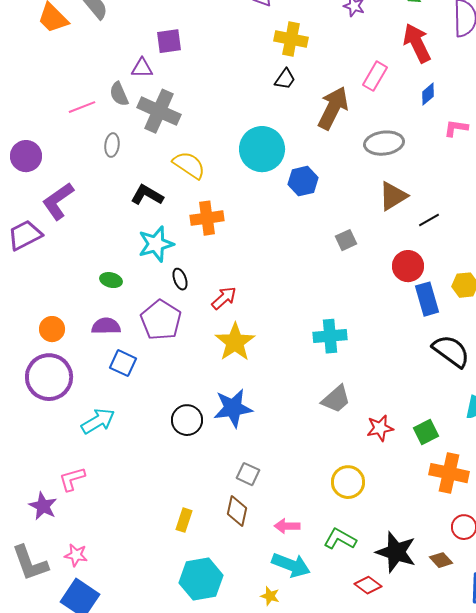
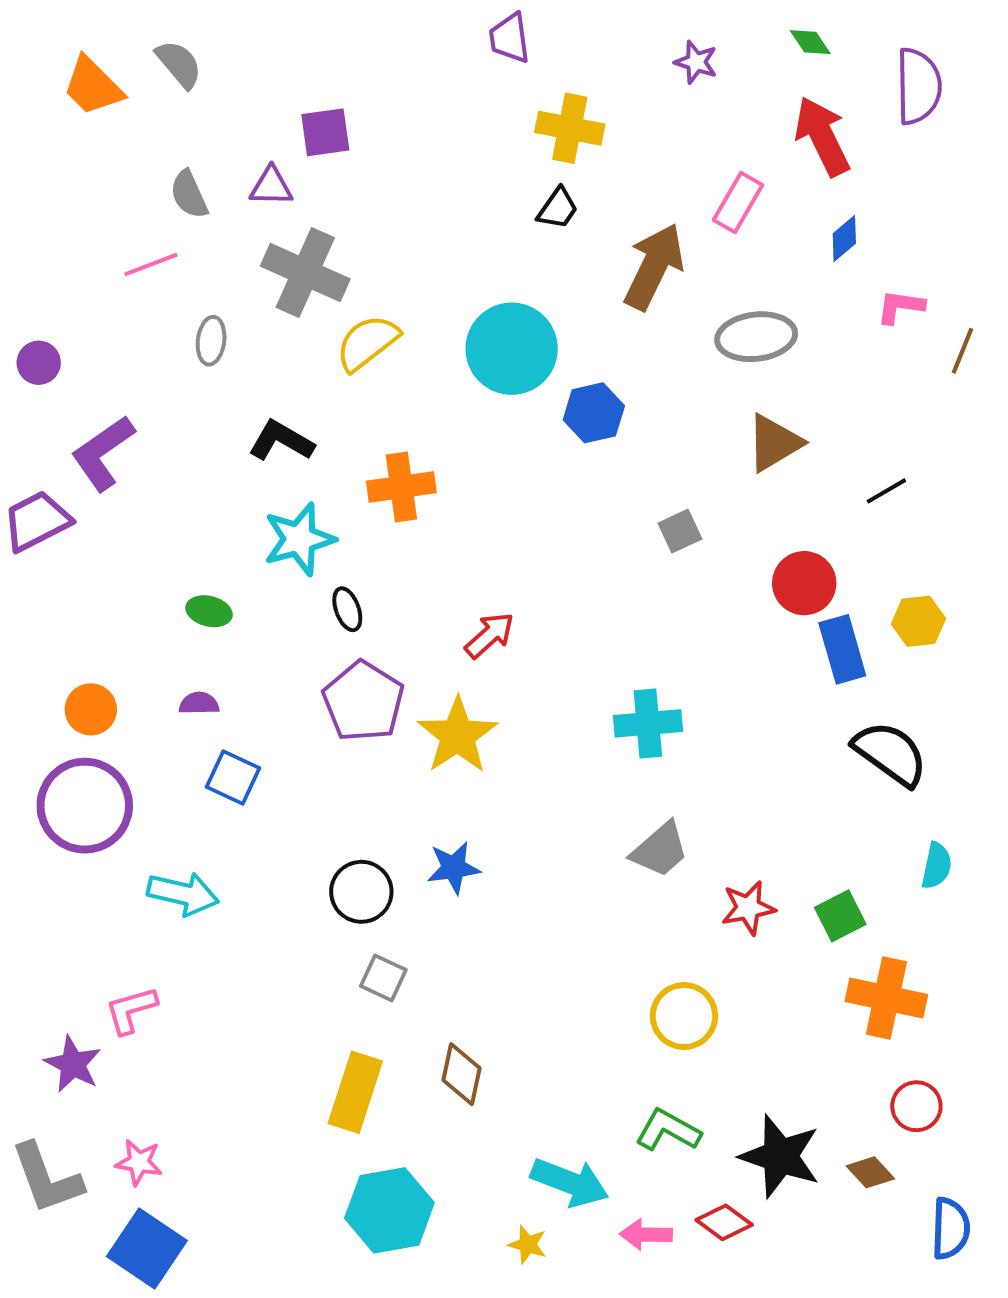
gray semicircle: (119, 94) -> (189, 194), moved
purple circle: (26, 156) -> (39, 363), size x0.7
yellow semicircle: (189, 165) -> (367, 343), moved, turned -72
black line: (429, 220) -> (886, 491), moved
red arrow: (224, 298) -> (490, 635), moved
purple pentagon: (161, 320) -> (363, 701), moved
purple semicircle: (106, 326) -> (199, 703), size x0.7
blue star: (233, 408) -> (454, 868), size x0.7
cyan arrow: (98, 421) -> (183, 894), turned 44
gray square: (248, 474) -> (383, 978), moved
yellow rectangle: (184, 520) -> (355, 1092), size x1.6
pink arrow: (287, 526) -> (646, 1234), moved

